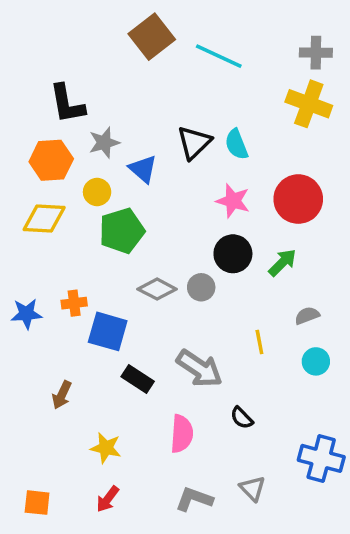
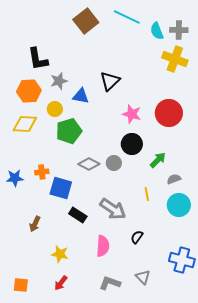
cyan line: (219, 56) -> (127, 17), moved
cyan semicircle: (236, 144) -> (157, 31), moved
blue triangle: (143, 169) -> (81, 96), turned -30
green arrow: (282, 263) -> (158, 160), moved
cyan circle: (316, 361) -> (179, 205), size x1.5
black semicircle: (242, 418) -> (137, 237), turned 80

